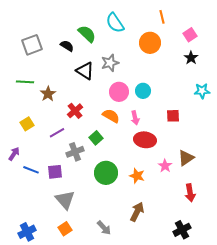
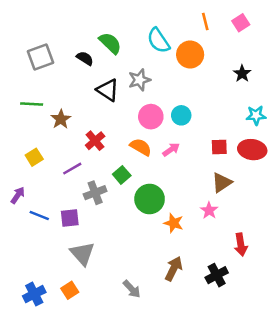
cyan semicircle: (115, 23) -> (158, 41), moved
pink square: (190, 35) -> (241, 23), moved
pink arrow: (135, 118) -> (171, 150), turned -112
red ellipse: (145, 140) -> (252, 150), moved
brown triangle: (186, 158) -> (222, 183), moved
green circle: (106, 173) -> (150, 199), moved
orange square: (65, 229) -> (70, 290), moved
black cross: (182, 230) -> (217, 275), moved

